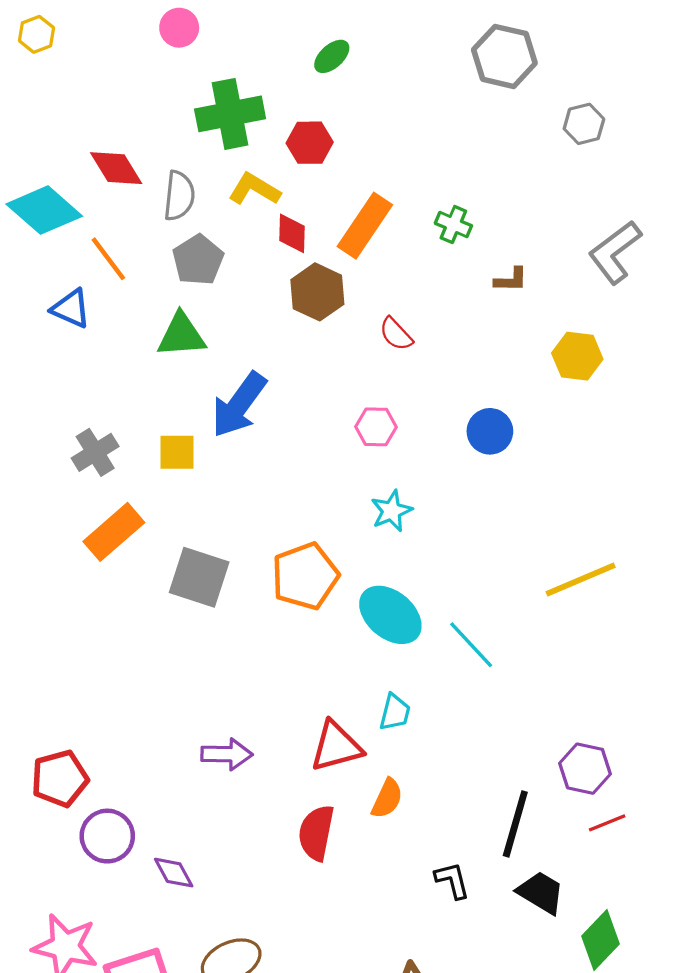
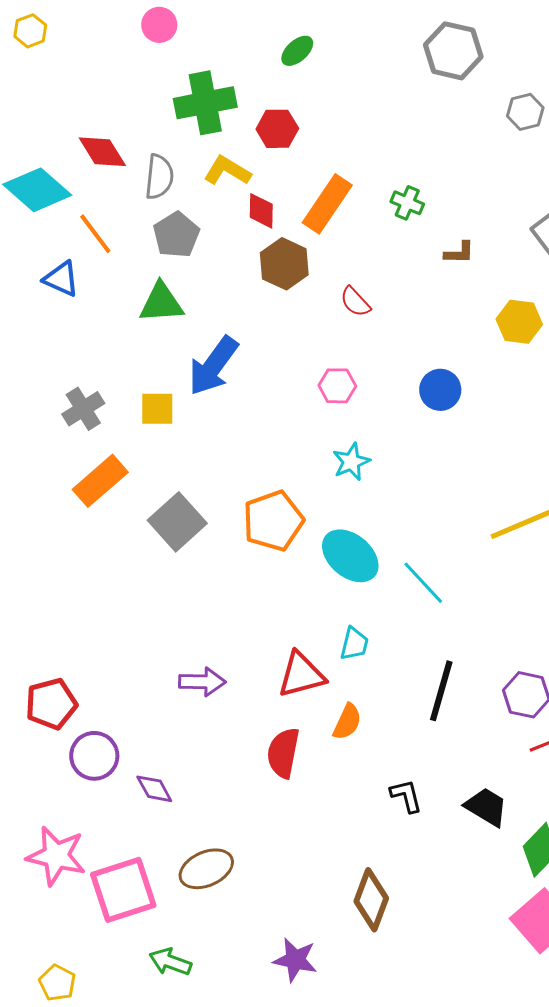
gray square: (199, 577) -> (177, 522), turned 30
black line: (515, 824) -> (441, 691), moved

